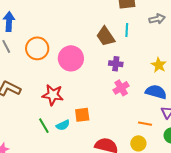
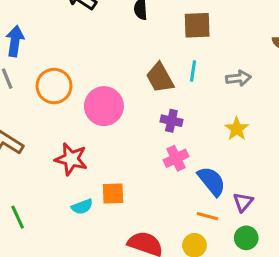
gray arrow: (157, 19) -> (238, 78), moved
blue semicircle: (156, 92) -> (212, 181), moved, turned 30
green line: (44, 126) -> (18, 217), moved

